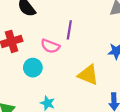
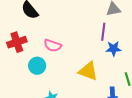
purple line: (69, 30) -> (103, 32), moved

